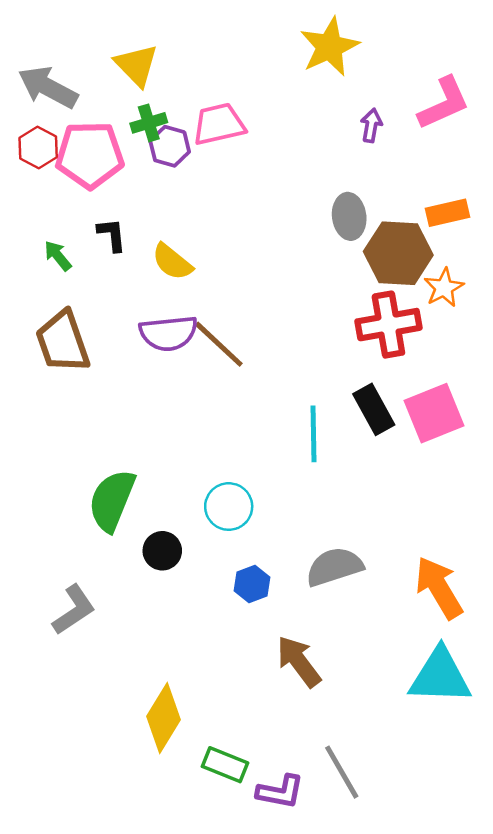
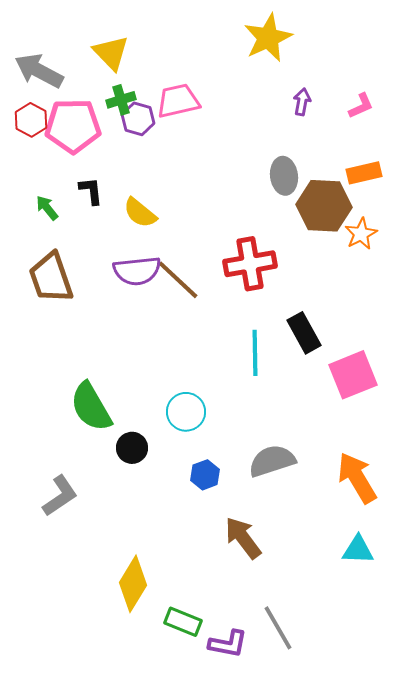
pink L-shape: (444, 103) -> (361, 106), moved, size x0.6
red cross: (388, 325) -> (250, 264), moved
pink square: (434, 413) -> (353, 375), moved
green semicircle: (112, 500) -> (91, 407), turned -52
cyan triangle: (440, 676) -> (358, 550), size x0.6

